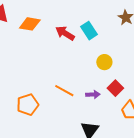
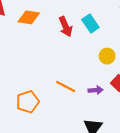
red arrow: (65, 33) -> (66, 27), turned -144

